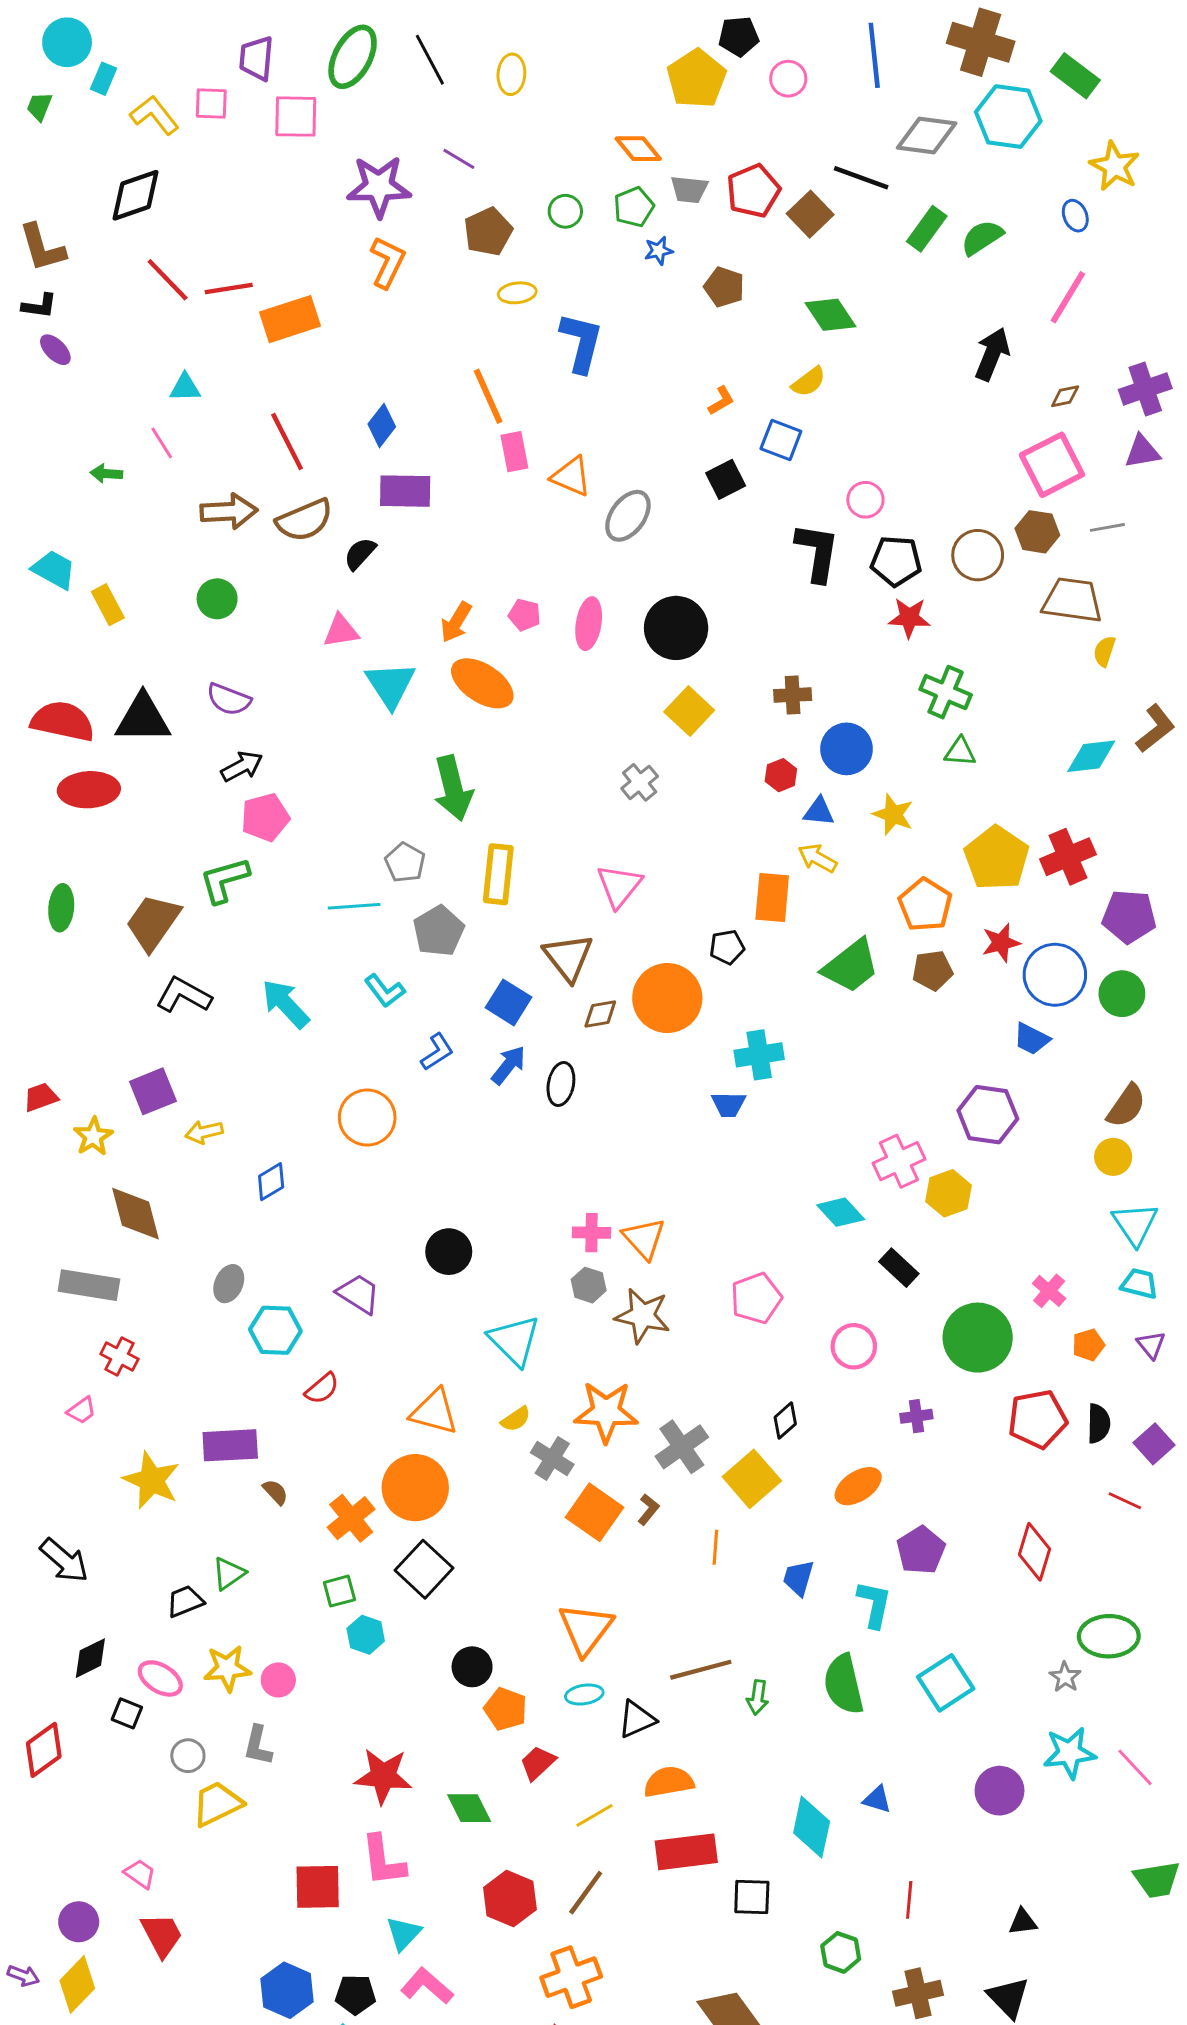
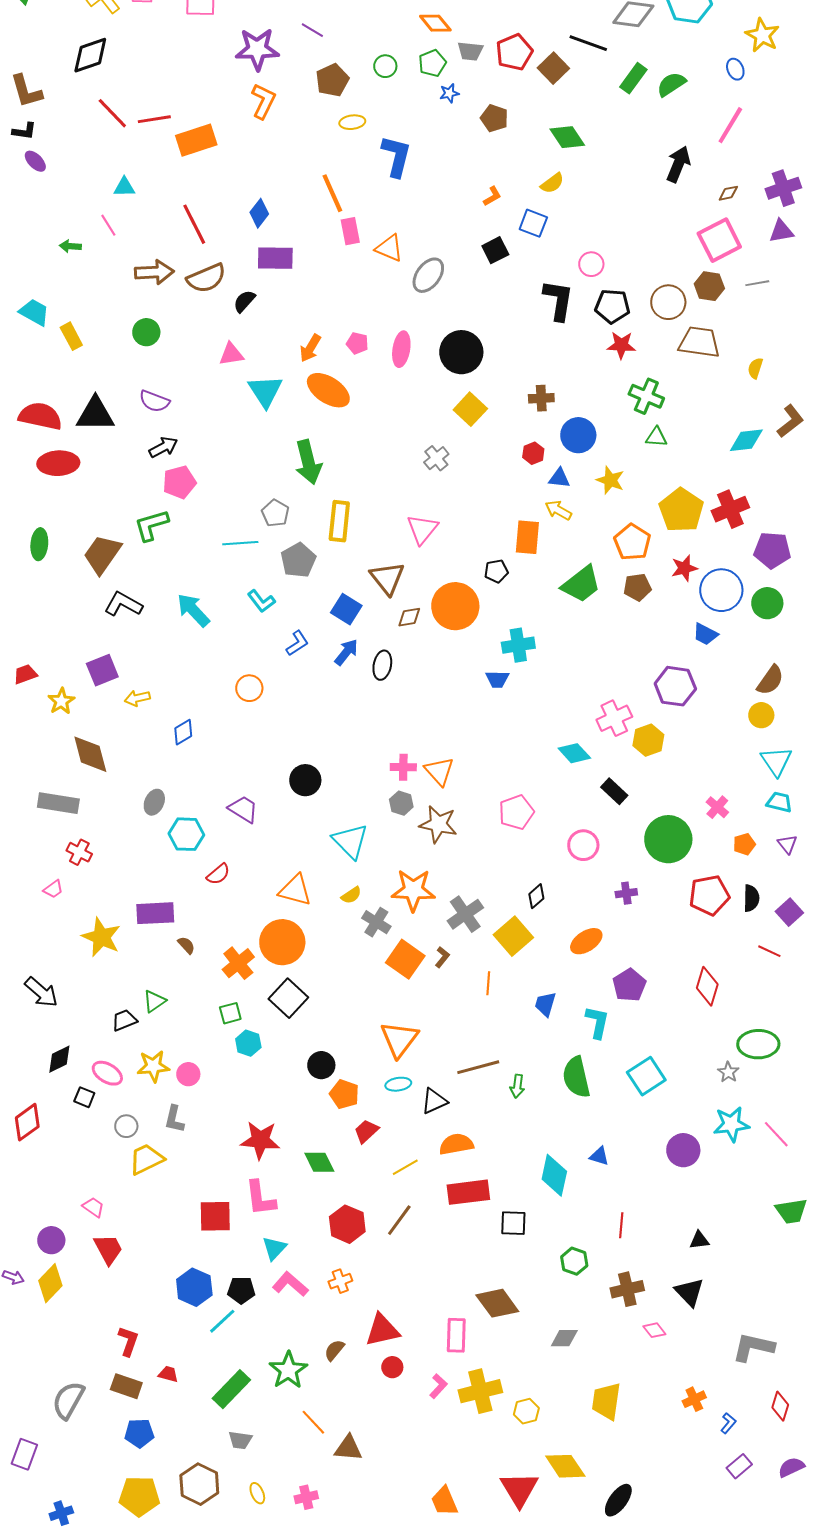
brown trapezoid: (1072, 600) -> (699, 342), moved
orange circle: (367, 1118) -> (249, 688), size x0.7
orange cross: (571, 1977) -> (340, 1281), moved, size x0.6

